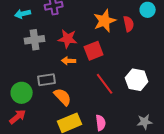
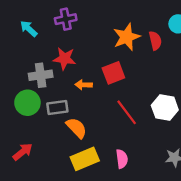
cyan arrow: (23, 14) -> (29, 29), turned 56
red star: (68, 39) -> (65, 59), moved
gray cross: (35, 40) -> (41, 75), moved
green circle: (22, 93) -> (27, 103), moved

